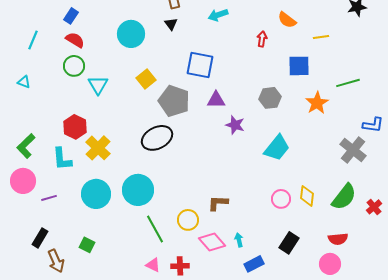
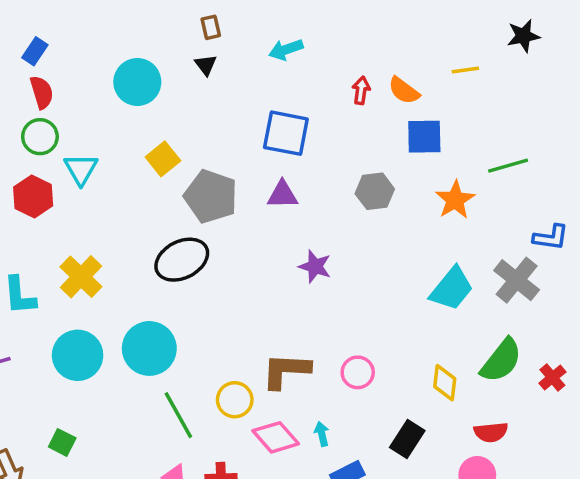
orange semicircle: (287, 20) -> (404, 91), moved
yellow line: (321, 37) -> (465, 70), moved
red semicircle: (75, 40) -> (42, 92), turned 42
blue square: (200, 65) -> (286, 133), moved
purple star: (235, 125) -> (315, 266), moved
red hexagon: (75, 127) -> (33, 196), moved
cyan trapezoid: (277, 148) -> (452, 289), moved
yellow diamond: (307, 196) -> (445, 383), moved
pink circle: (281, 199) -> (358, 372), moved
brown L-shape: (218, 203) -> (286, 371), size x1.4

